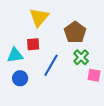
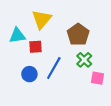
cyan triangle: (15, 55) -> (17, 36), moved
blue circle: (20, 78) -> (29, 74), moved

